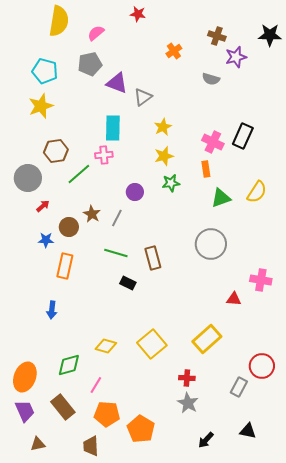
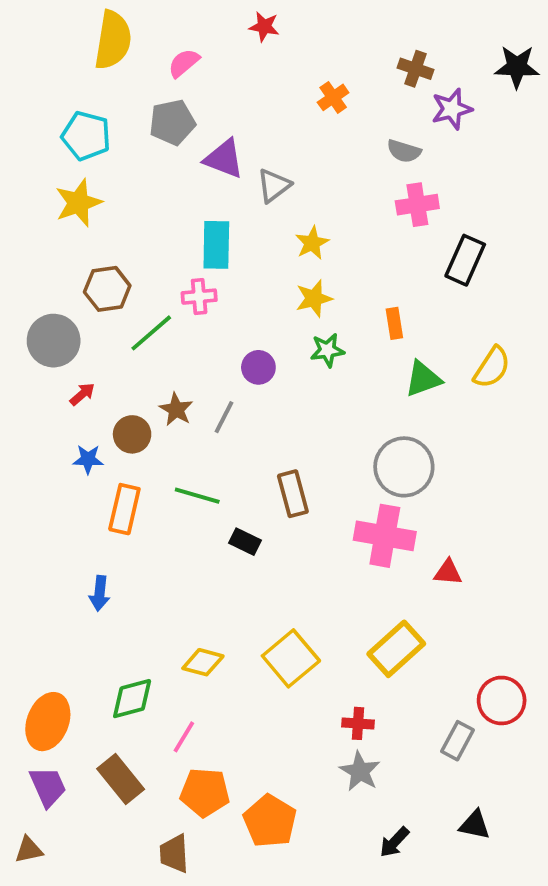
pink cross: (213, 142) -> (417, 205), moved, turned -35
green line: (116, 253) -> (197, 496), moved
pink cross: (261, 280) -> (385, 536), moved, size x1.4
brown triangle: (38, 444) -> (29, 850), moved

